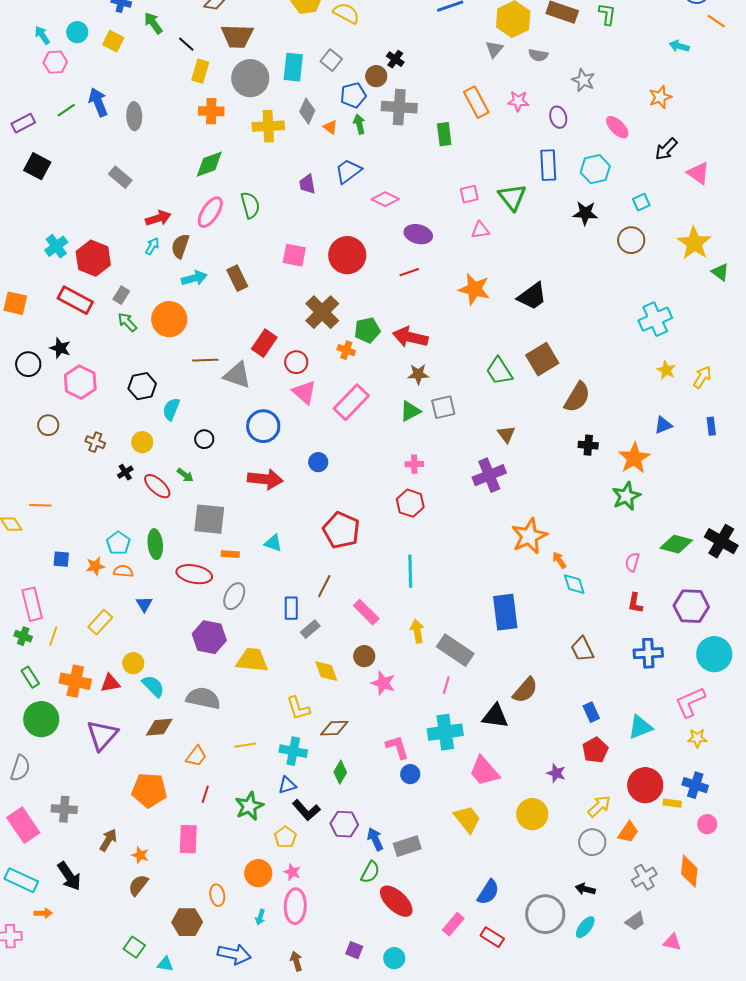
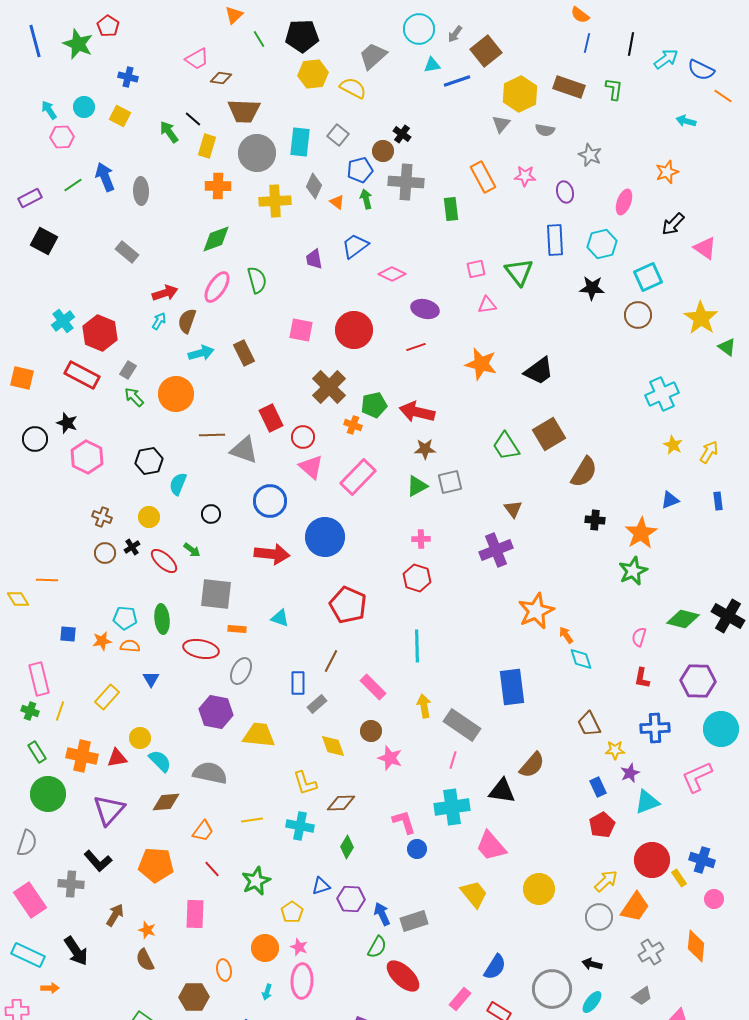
green arrow: (153, 23) -> (169, 132), moved
pink ellipse: (617, 127) -> (624, 202), turned 65
cyan square: (641, 202) -> (648, 277), size x1.6
red rectangle: (264, 343) -> (271, 418), turned -60
brown circle: (48, 425) -> (105, 553), moved
blue circle: (318, 462) -> (325, 537), size x2.0
cyan pentagon: (118, 543) -> (125, 618), turned -30
yellow star: (697, 738) -> (615, 750), moved
purple star: (556, 773) -> (630, 773), moved, turned 30
blue triangle: (287, 785) -> (321, 886), moved
red line: (205, 794) -> (212, 869), turned -60
yellow rectangle: (672, 803) -> (679, 878), turned 48
black L-shape: (306, 810) -> (98, 861), moved
orange trapezoid: (628, 832) -> (635, 907), size x1.4
brown semicircle: (138, 885) -> (145, 960), turned -65

